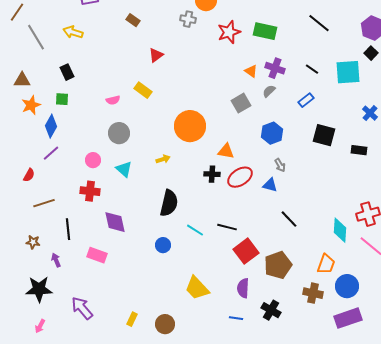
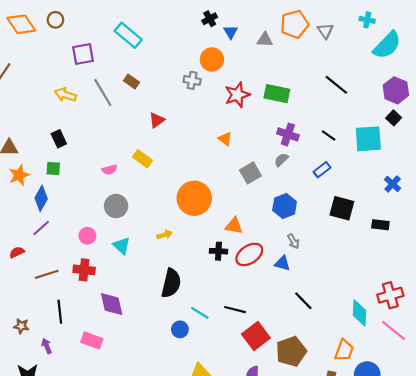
gray line: (36, 37) -> (103, 93), moved
orange triangle: (251, 71) -> (225, 139), moved
red semicircle: (29, 175) -> (17, 252), turned -144
brown line: (44, 203) -> (47, 274), moved
blue circle: (163, 245) -> (180, 329), moved

